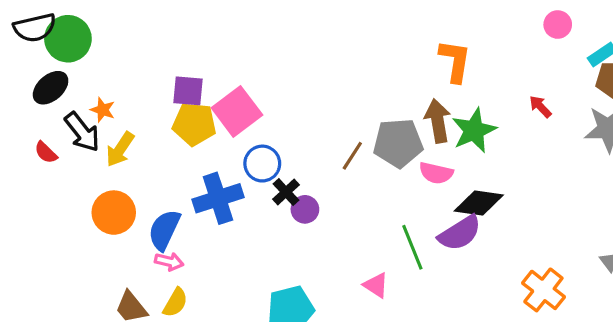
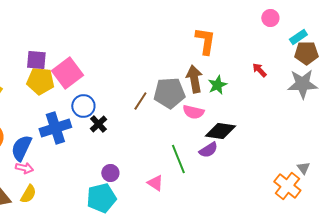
green star: (474, 130) -> (217, 85), size x0.7
purple circle: (305, 209) -> (110, 173), moved
purple semicircle: (460, 233) -> (208, 150), size x0.7
orange cross: (543, 290) -> (287, 186), moved

